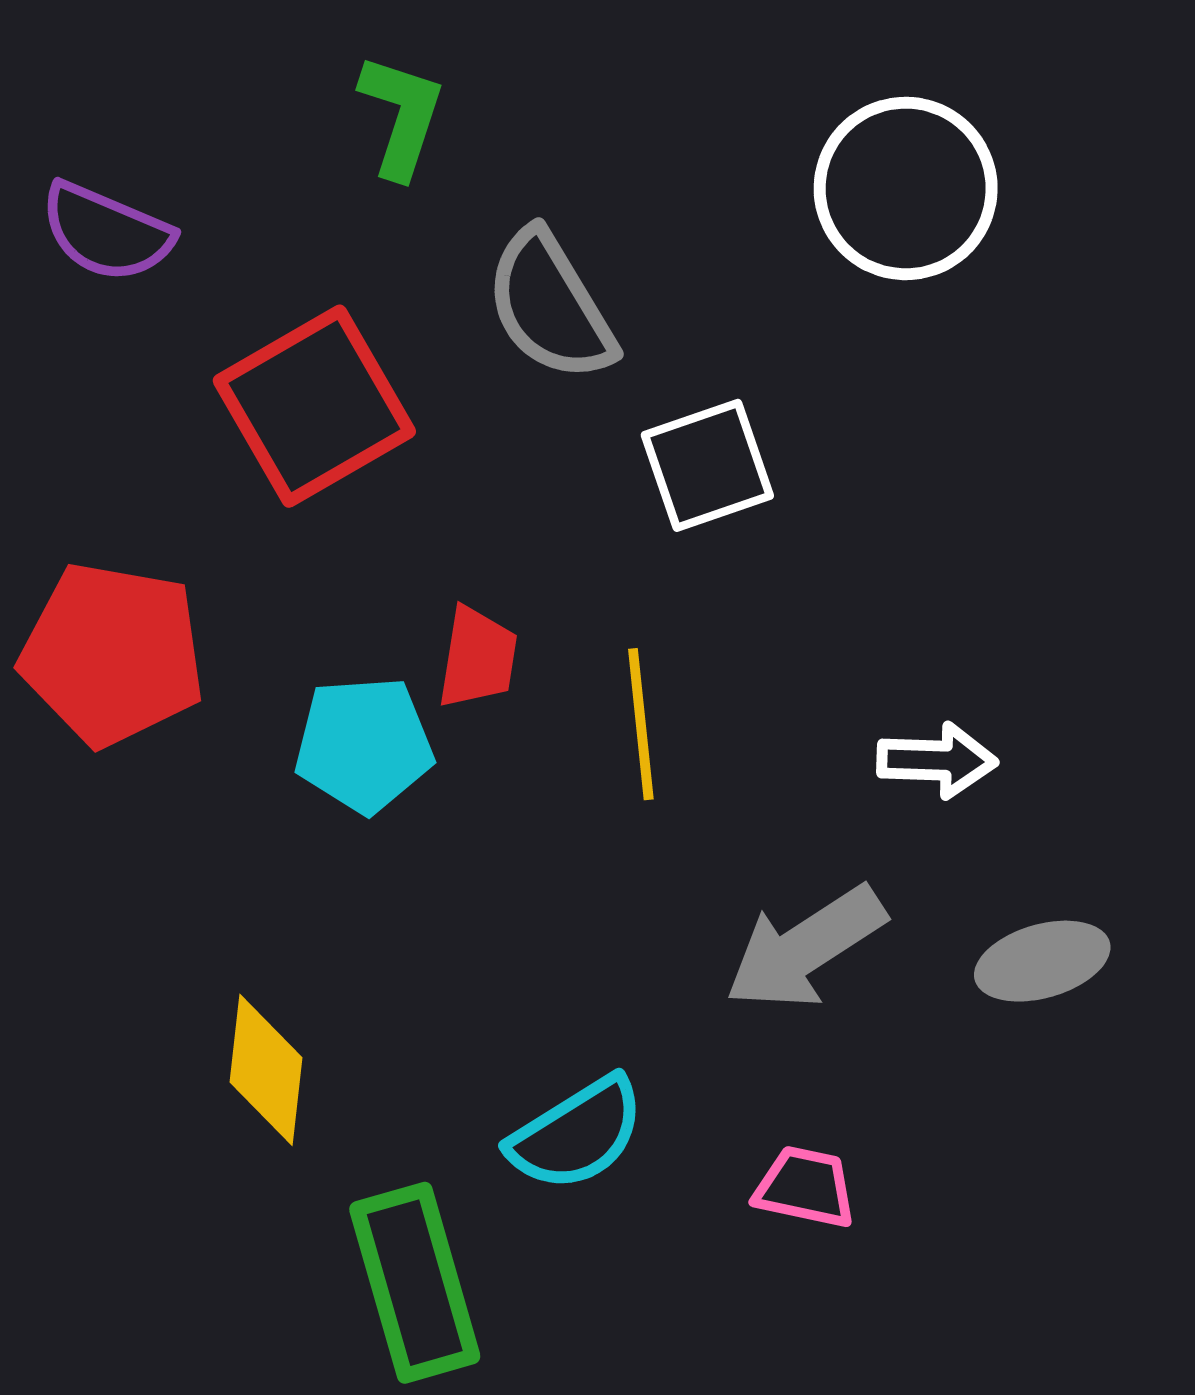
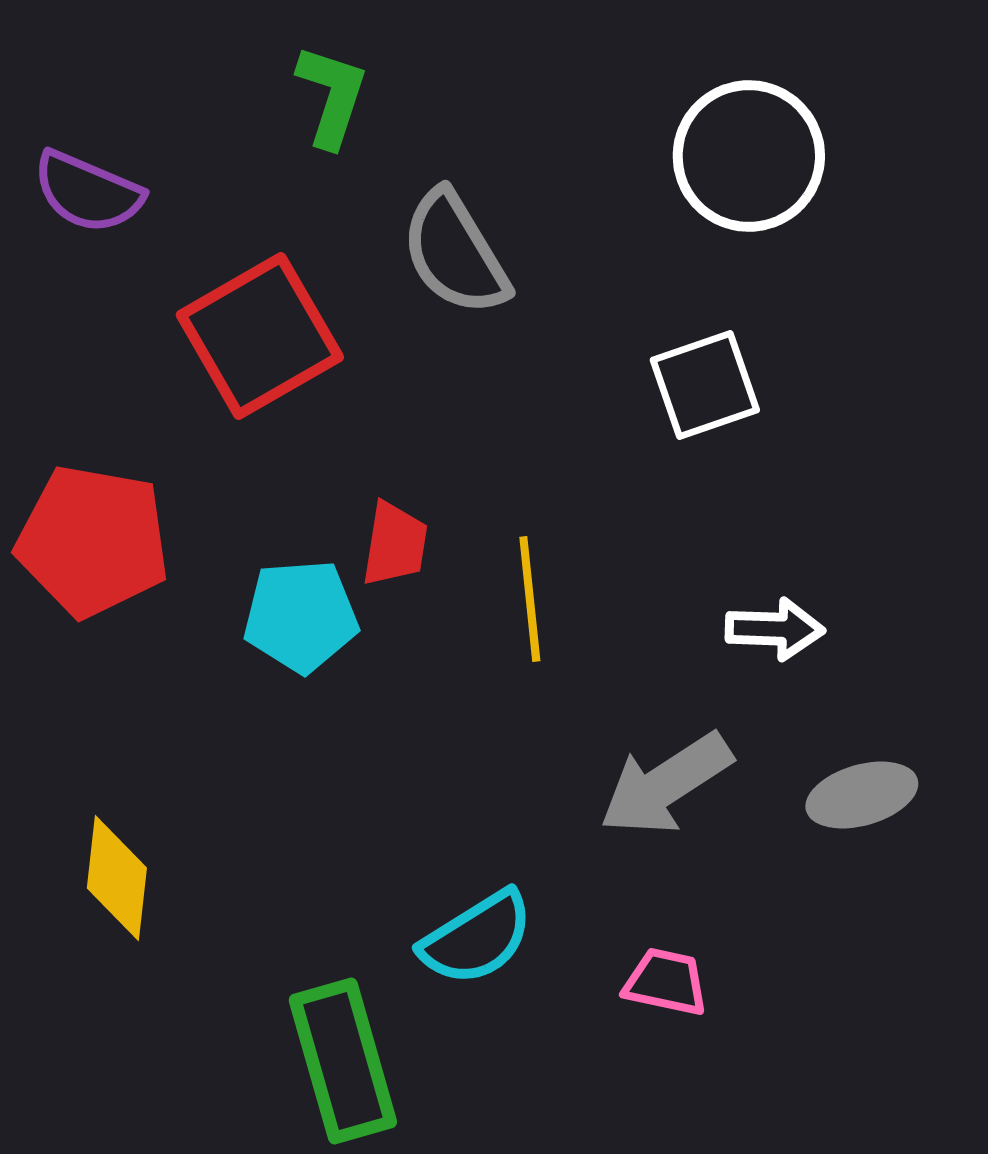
white square: (707, 465) -> (705, 385), moved
yellow diamond: (266, 1070) -> (117, 878), moved

